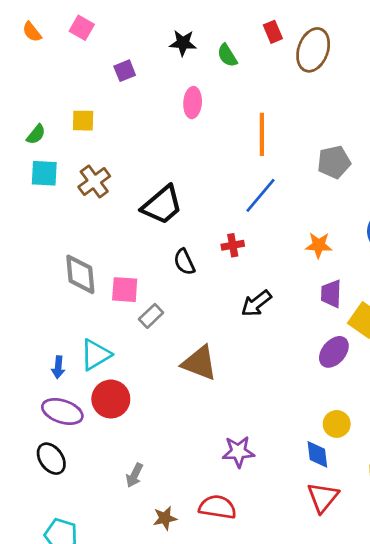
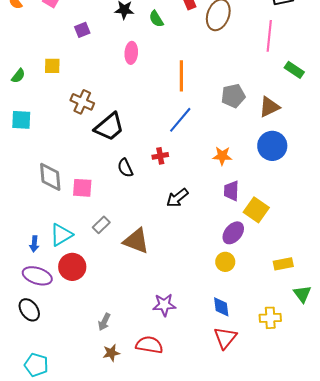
cyan square: (44, 173) -> (21, 120), moved
brown cross: (94, 181) -> (82, 102), moved, turned -30
gray rectangle: (151, 316) -> (101, 225), moved
yellow circle: (337, 424) -> (225, 262), moved
gray arrow: (134, 475) -> (104, 322), moved

